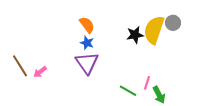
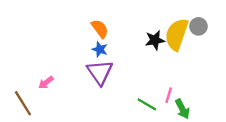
brown line: (20, 66) -> (23, 103), moved

